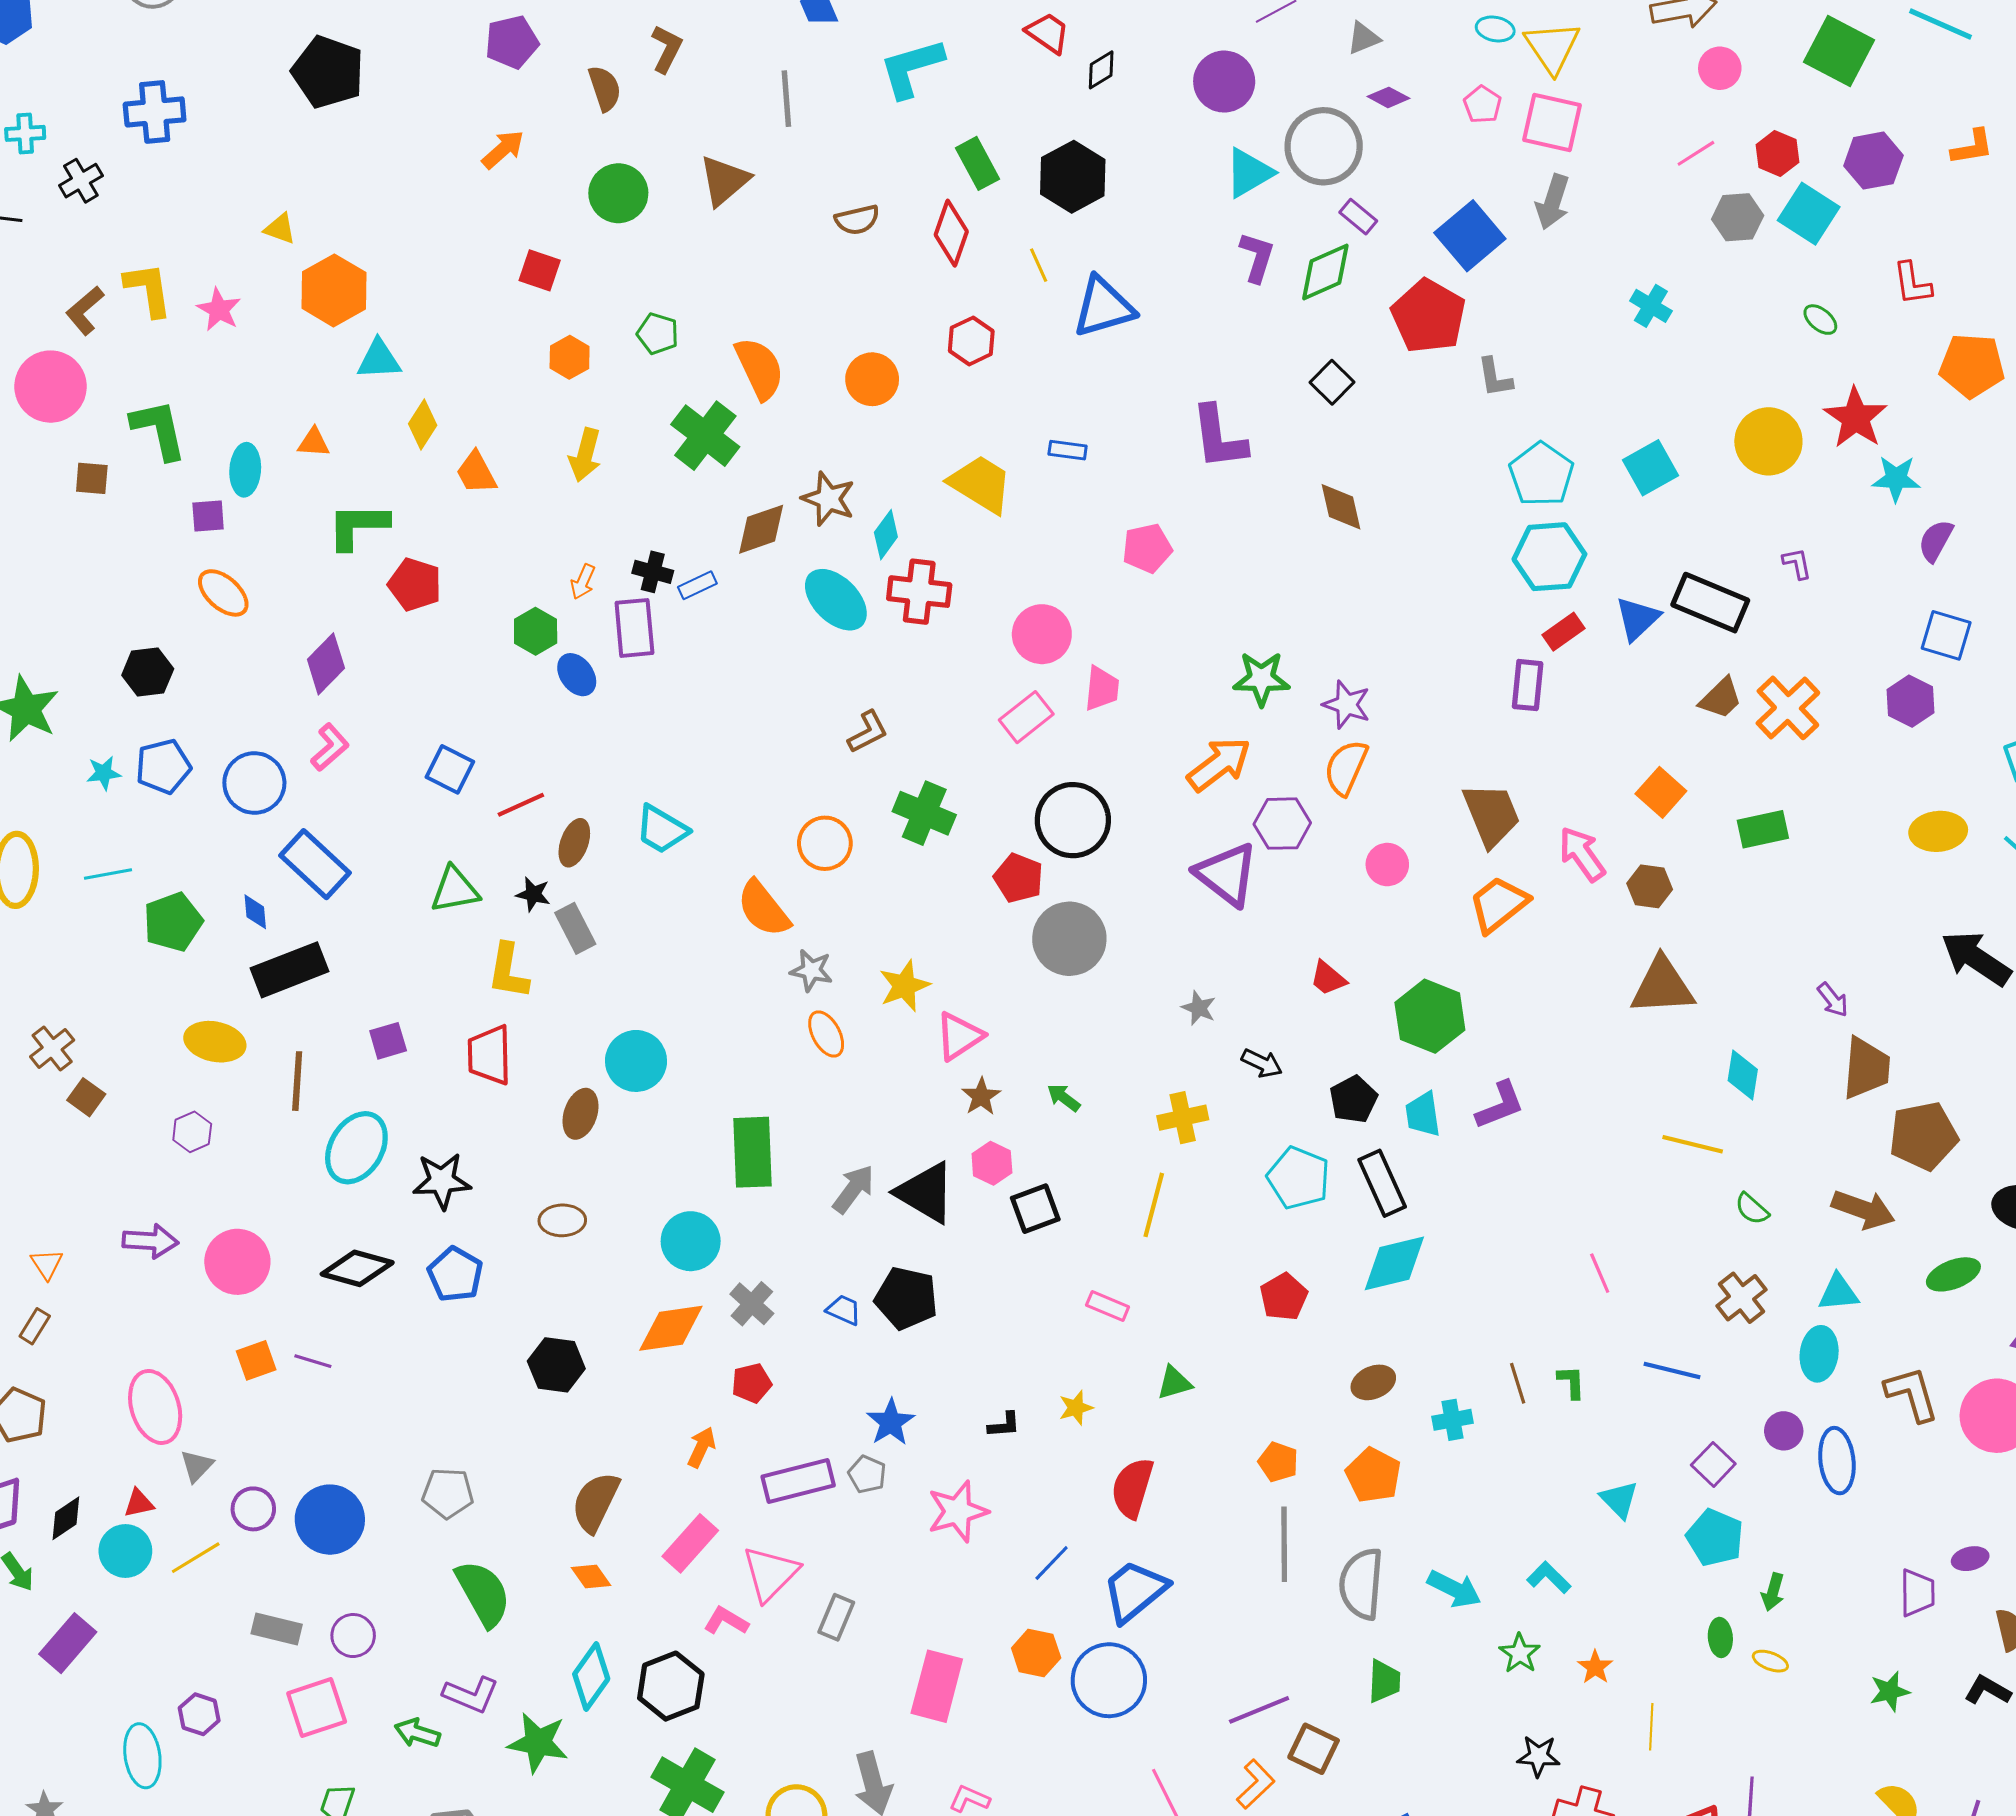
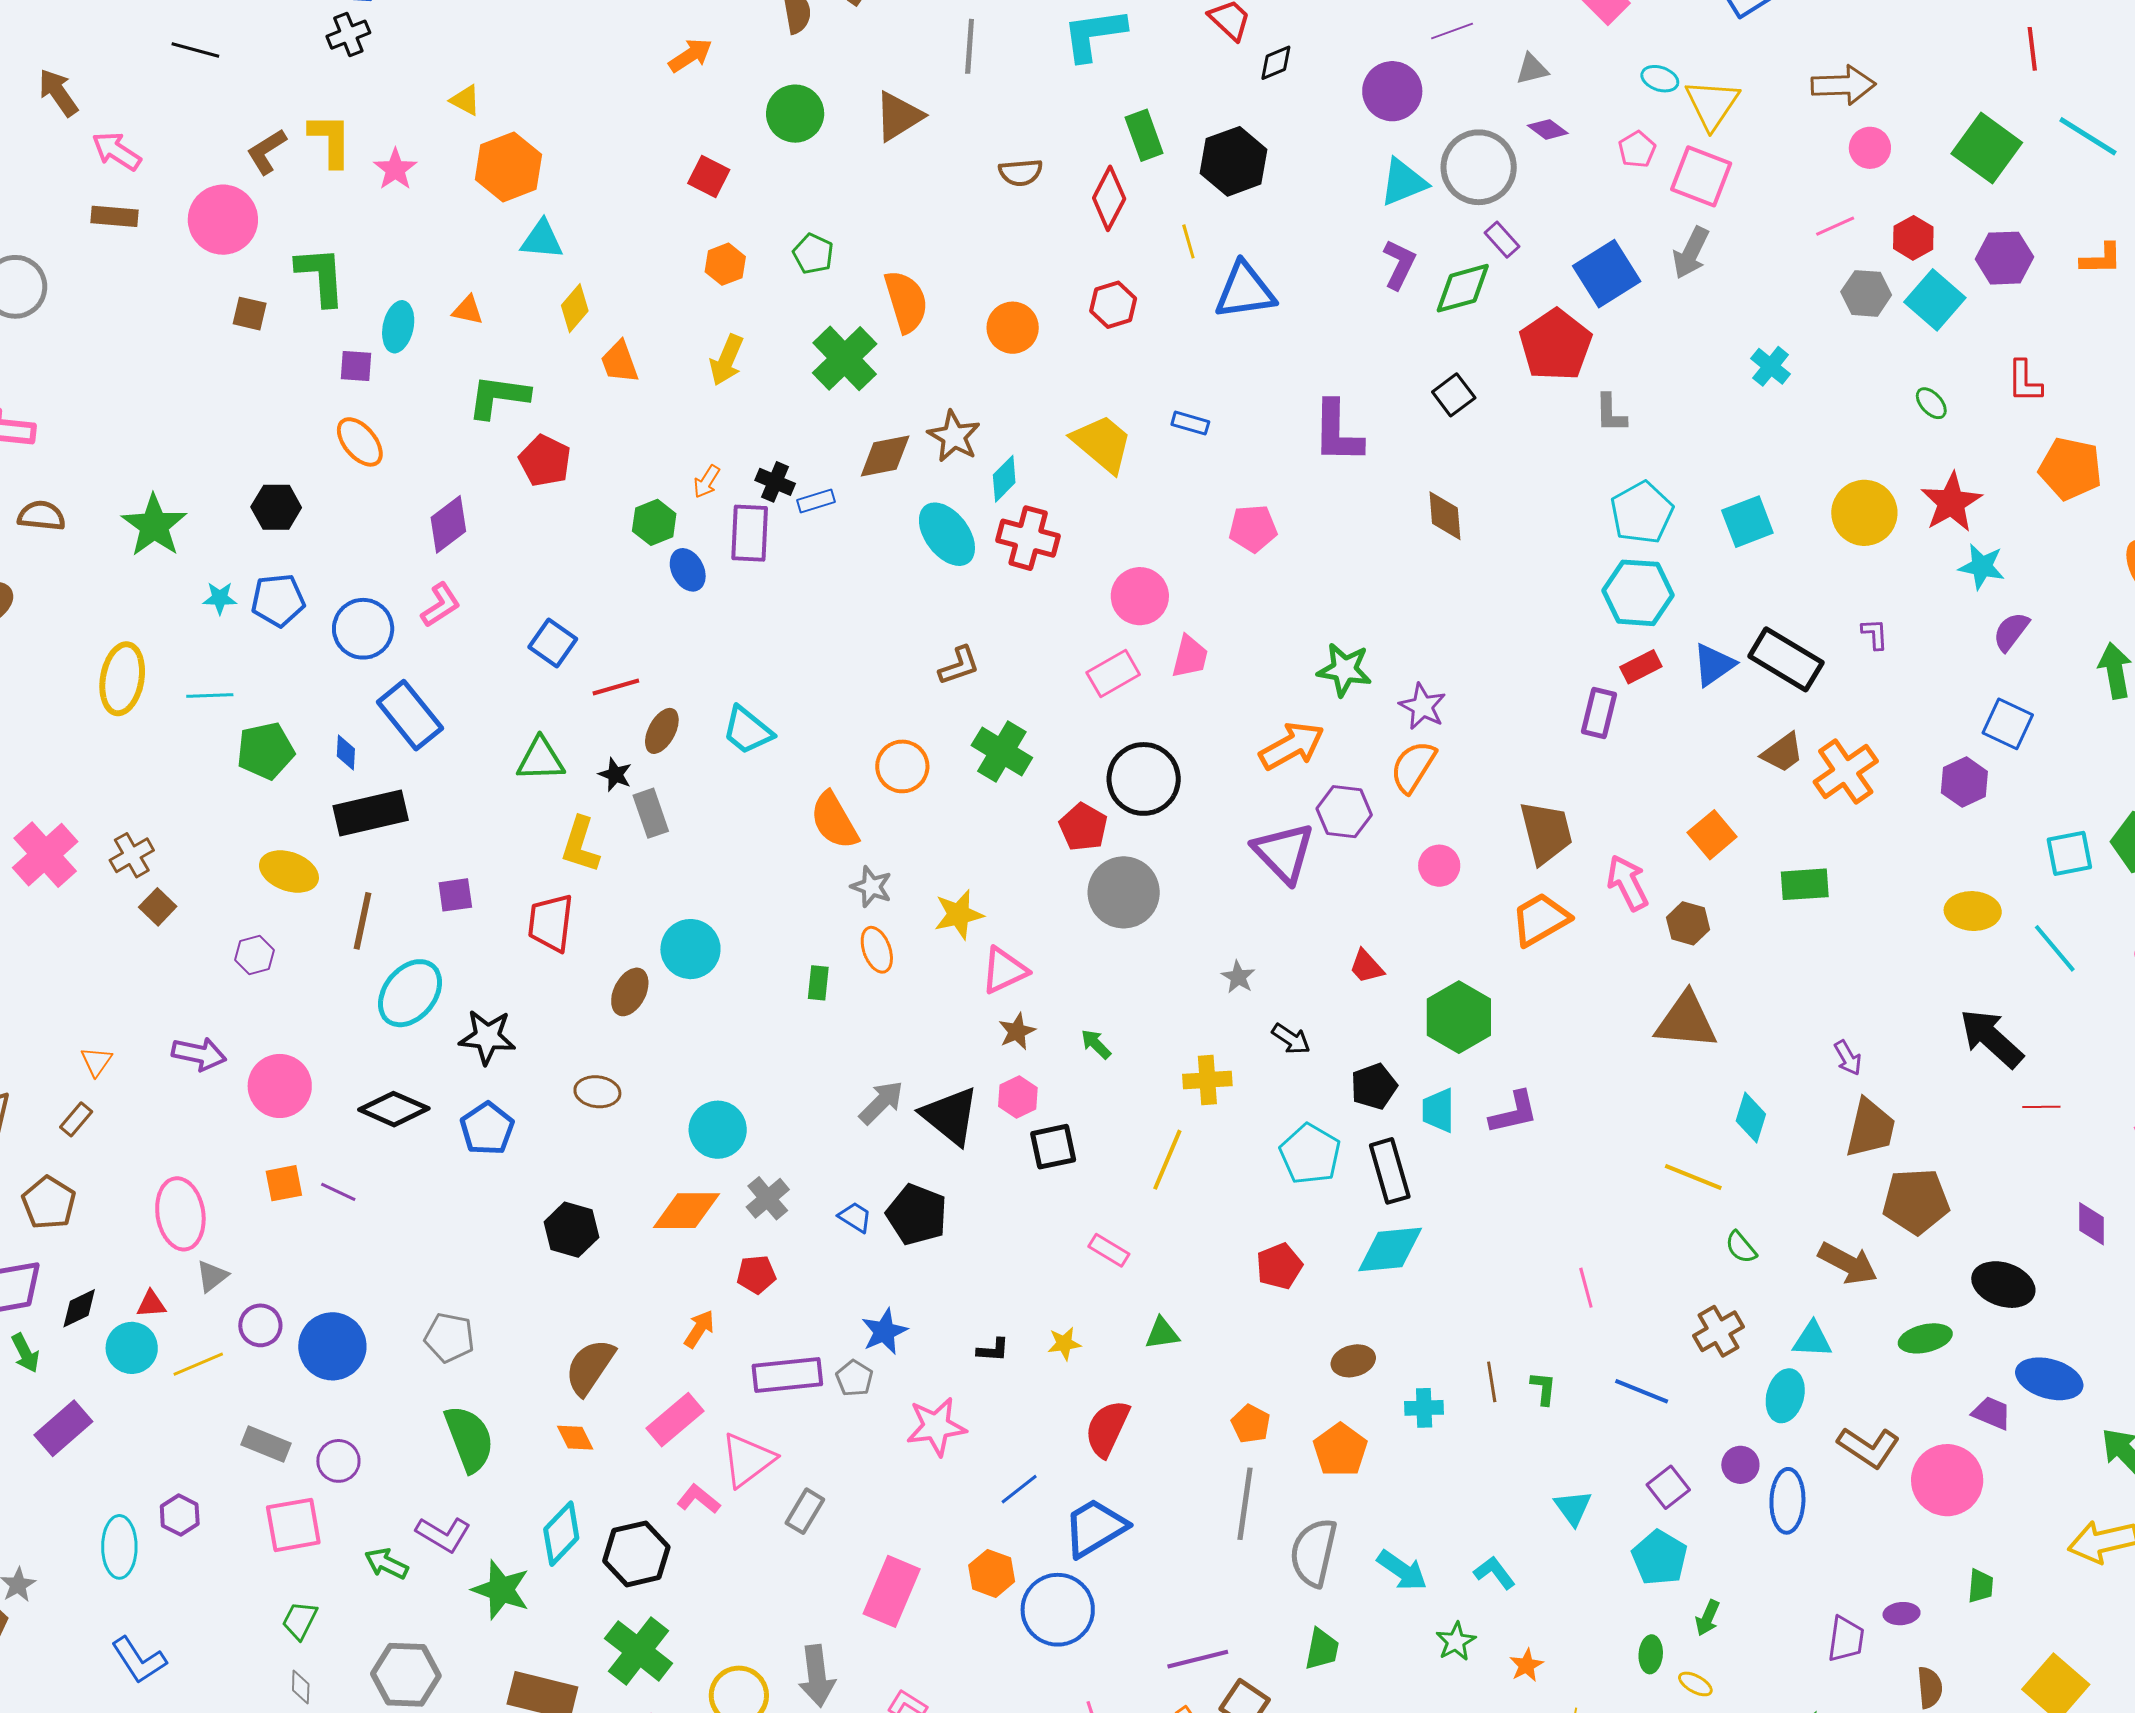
black cross: (81, 181) -> (348, 35), moved
green rectangle: (753, 1152) -> (818, 983), moved, size x0.5
brown L-shape: (1912, 1394) -> (1869, 1447), turned 132

